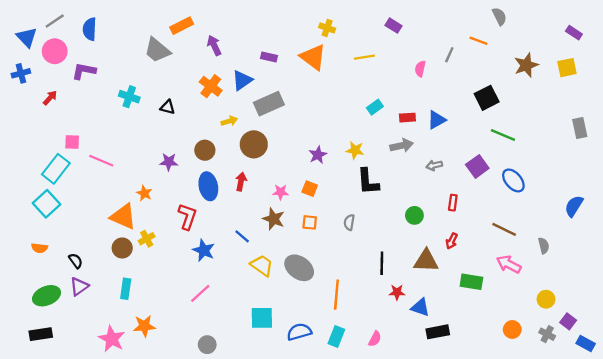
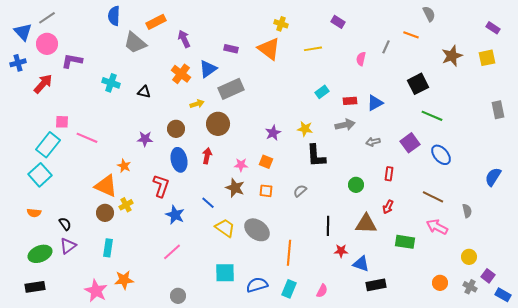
blue semicircle: (90, 29) -> (114, 16), moved
red arrow: (50, 98) -> (43, 84), size x1.5
gray semicircle: (349, 222) -> (300, 191), turned 40

